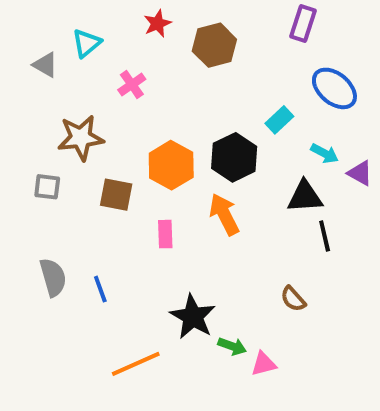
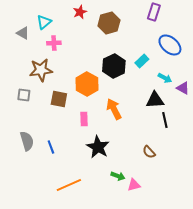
pink cross: (132, 85) -> (54, 43), moved, turned 32
black hexagon: (234, 157) -> (114, 66), moved
black star: (193, 317) -> (98, 147), moved

